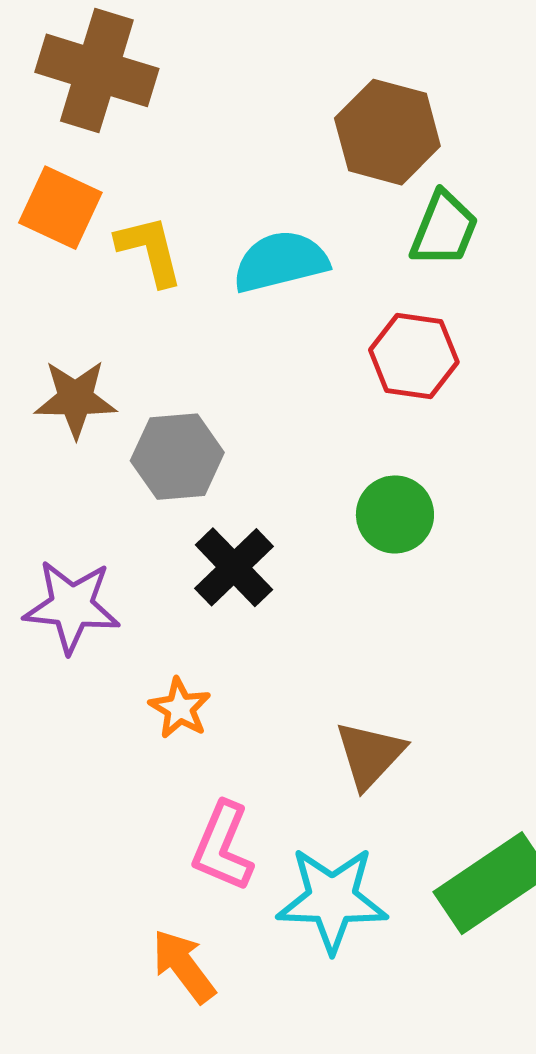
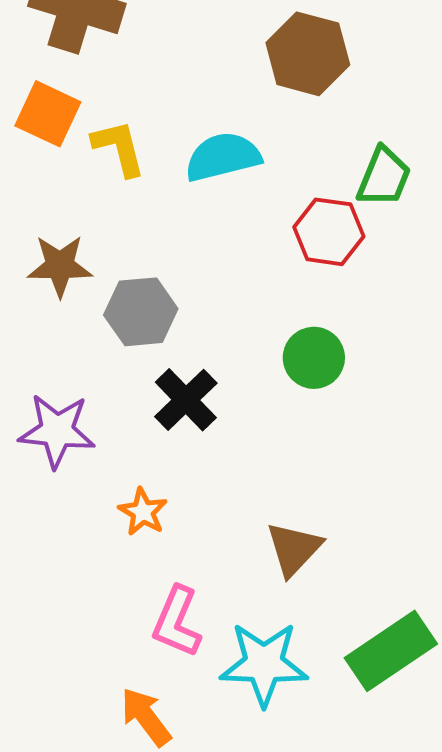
green trapezoid: (444, 229) -> (384, 177), moved

